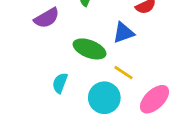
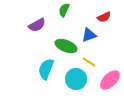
cyan semicircle: (60, 83) -> (46, 69), size x1.5

